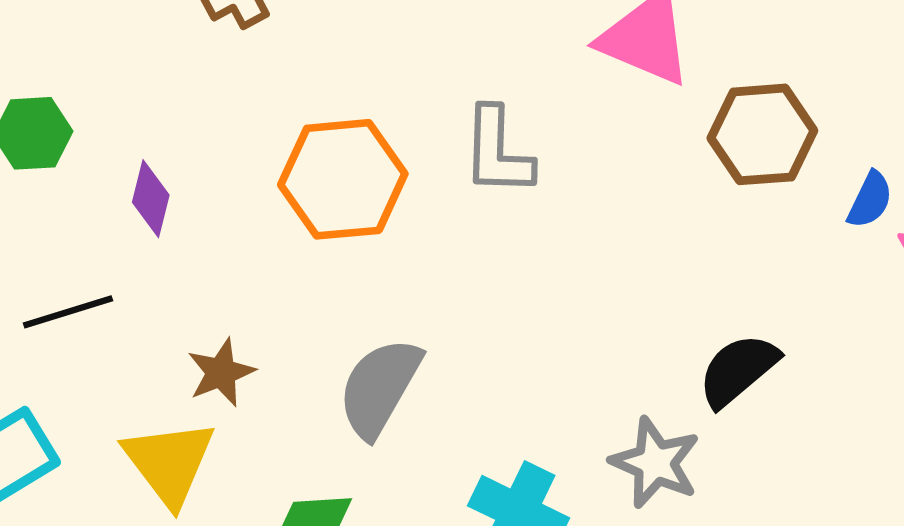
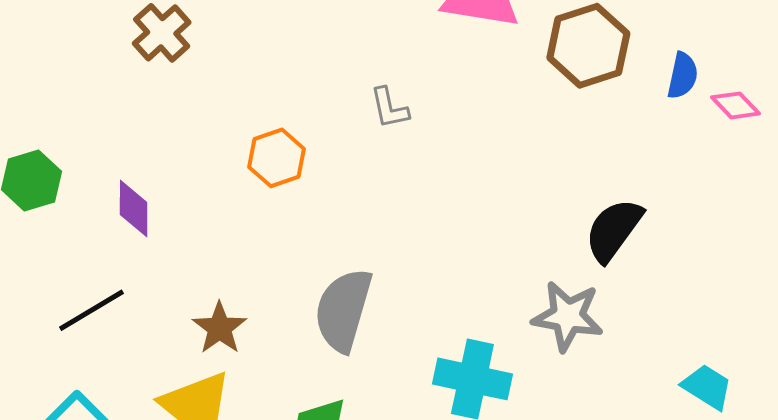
gray L-shape: (497, 152) -> (389, 108), size x0.6
orange hexagon: (343, 179) -> (277, 158), size x0.6

